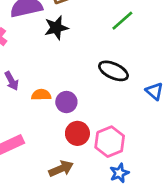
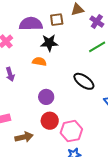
orange semicircle: (41, 95) -> (39, 62), moved
brown arrow: (61, 169) -> (24, 137), moved

